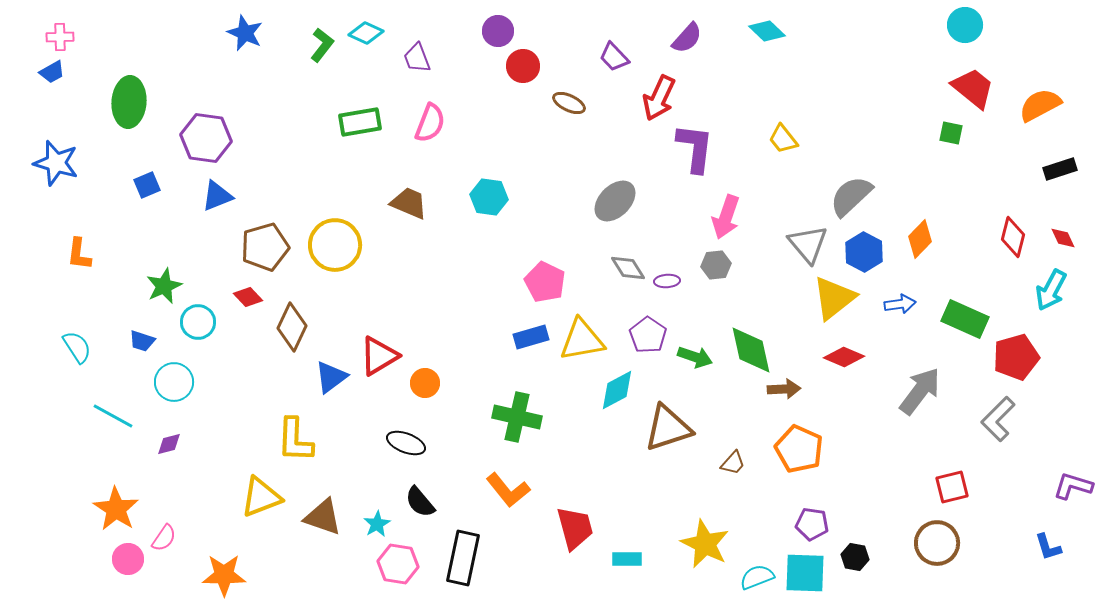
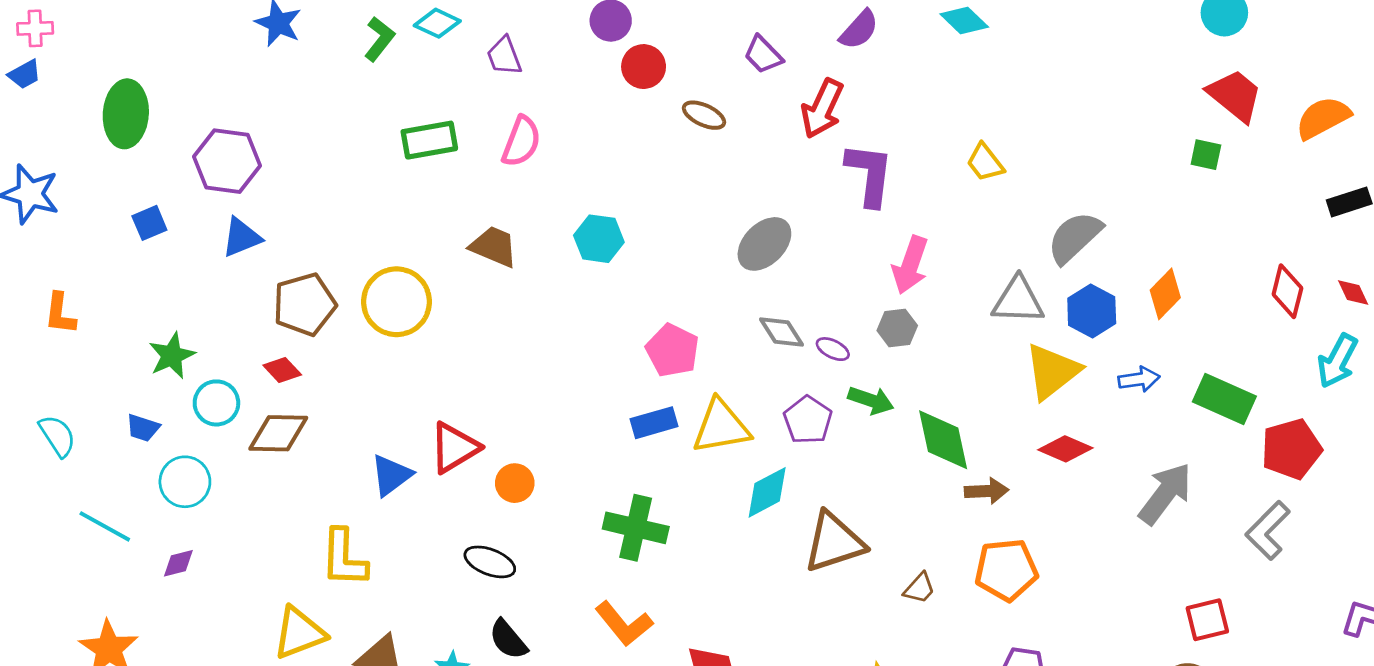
gray triangle: (808, 244) -> (1018, 300), turned -48
purple ellipse: (667, 281) -> (833, 349), turned 30
brown diamond: (292, 327) -> (278, 433), moved, turned 66
green arrow: (695, 357) -> (871, 400), moved
orange pentagon: (799, 449) -> (1006, 570), turned -30

